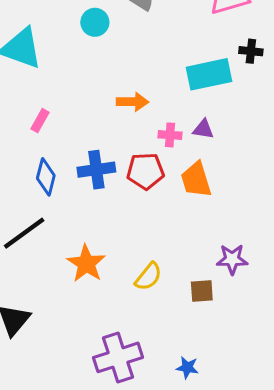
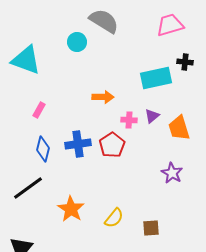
purple triangle: (203, 129) -> (152, 116), turned -49
red pentagon: (145, 171) -> (112, 145), turned -30
orange trapezoid: (196, 180) -> (179, 128), moved
purple star: (232, 259) -> (172, 173), moved, turned 30

